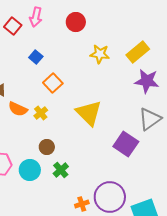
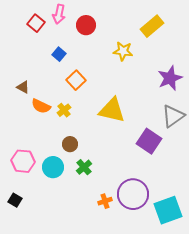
red circle: (76, 22) -> (86, 25), moved
yellow rectangle: (138, 52) -> (152, 26), moved
purple star: (147, 81) -> (170, 78), turned -30
yellow triangle: (89, 113) -> (112, 110), turned -32

